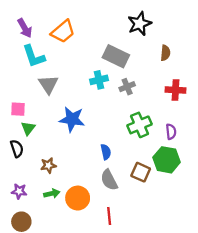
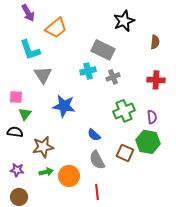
purple arrow: (25, 28) -> (28, 13), moved
brown semicircle: (165, 53) -> (155, 42), moved
black semicircle: (17, 149) -> (15, 132), turned -63
blue semicircle: (106, 152) -> (94, 135), turned 144
brown star: (48, 165) -> (43, 147), size x1.5

